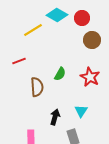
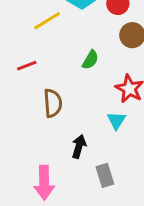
green semicircle: (60, 74) -> (90, 60), moved
cyan triangle: (81, 111) -> (116, 120), moved

